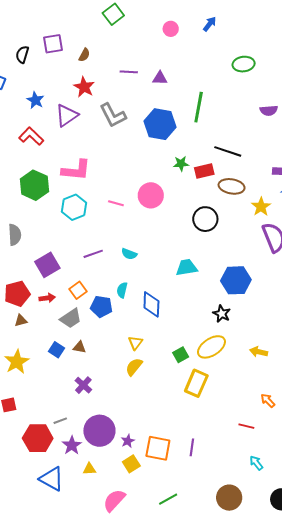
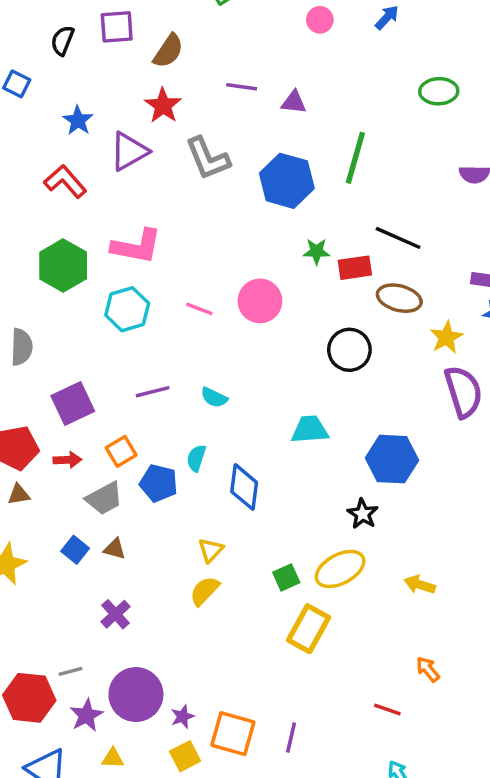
brown semicircle: (84, 55) -> (168, 51), size x1.5

